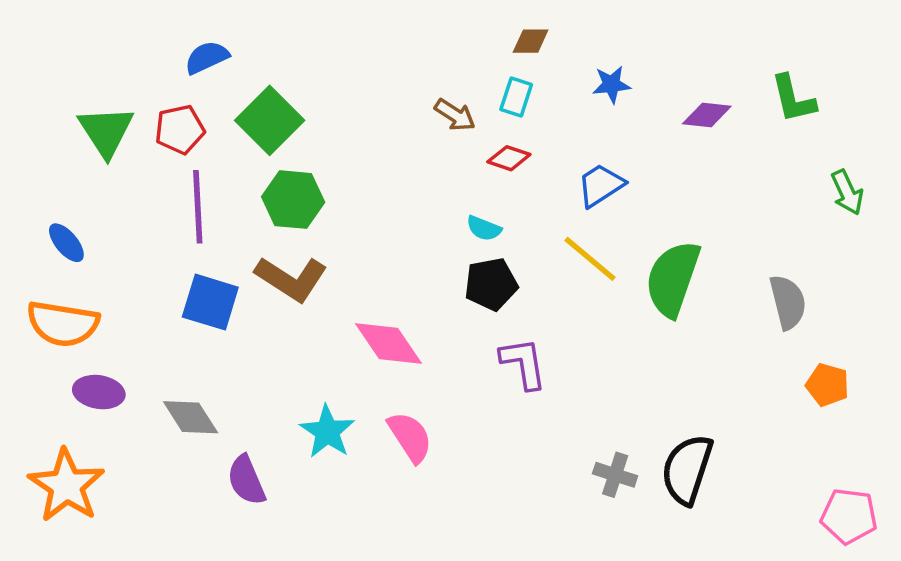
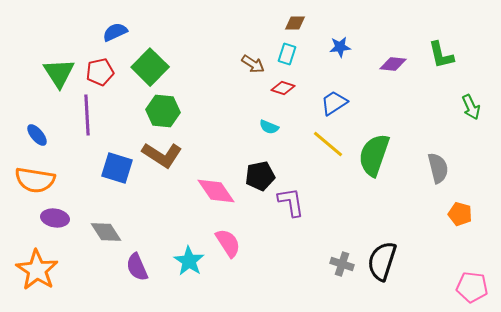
purple line: (198, 207) -> (87, 115), moved
black pentagon: (491, 284) -> (260, 176), moved
cyan star: (327, 432) -> (189, 261), moved

